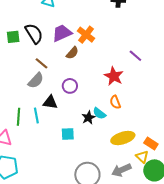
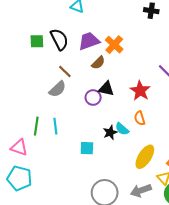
black triangle: (50, 102) -> (106, 89), moved
yellow ellipse: (123, 138) -> (145, 157), turned -45

